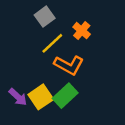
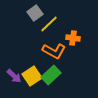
orange cross: (82, 31) -> (73, 38), moved, turned -32
yellow line: (52, 43) -> (49, 24), moved

